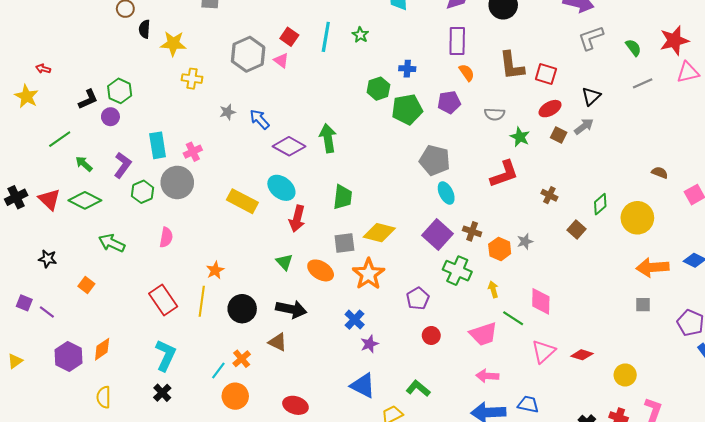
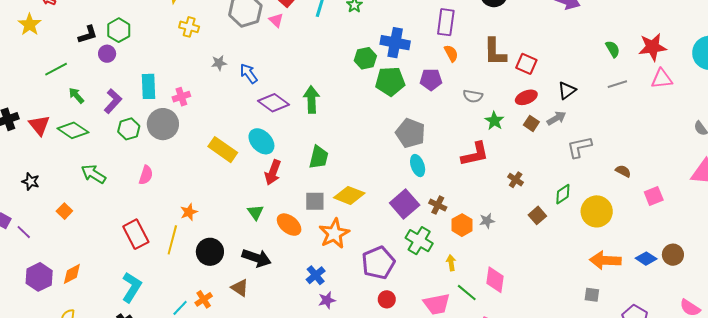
gray L-shape: (591, 38) -> (579, 147), moved
blue cross: (407, 69) -> (395, 43), size x1.8
purple pentagon: (418, 299) -> (378, 263), size x1.5

